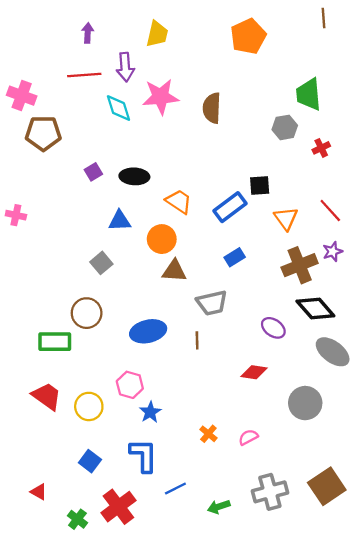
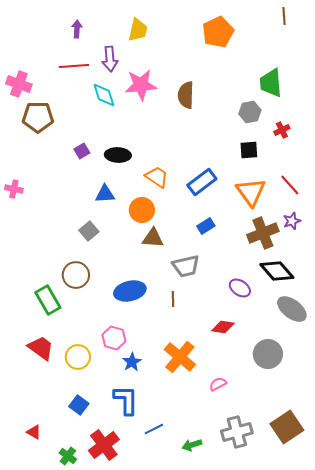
black square: (260, 185) -> (249, 150), moved
orange triangle: (286, 219) -> (251, 192), size x1.4
green rectangle: (55, 342) -> (48, 300), turned 60
orange cross: (208, 434) -> (180, 357), moved, size x2.0

